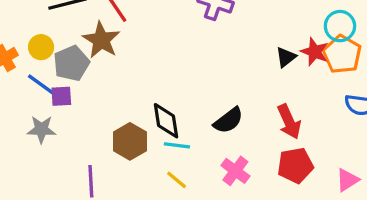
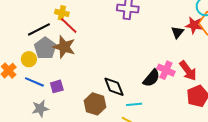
gray pentagon: (71, 63) -> (45, 48), moved
purple square: (61, 96) -> (57, 86), moved
cyan line: (177, 145) -> (134, 104), moved
pink cross: (235, 171) -> (166, 70), moved

